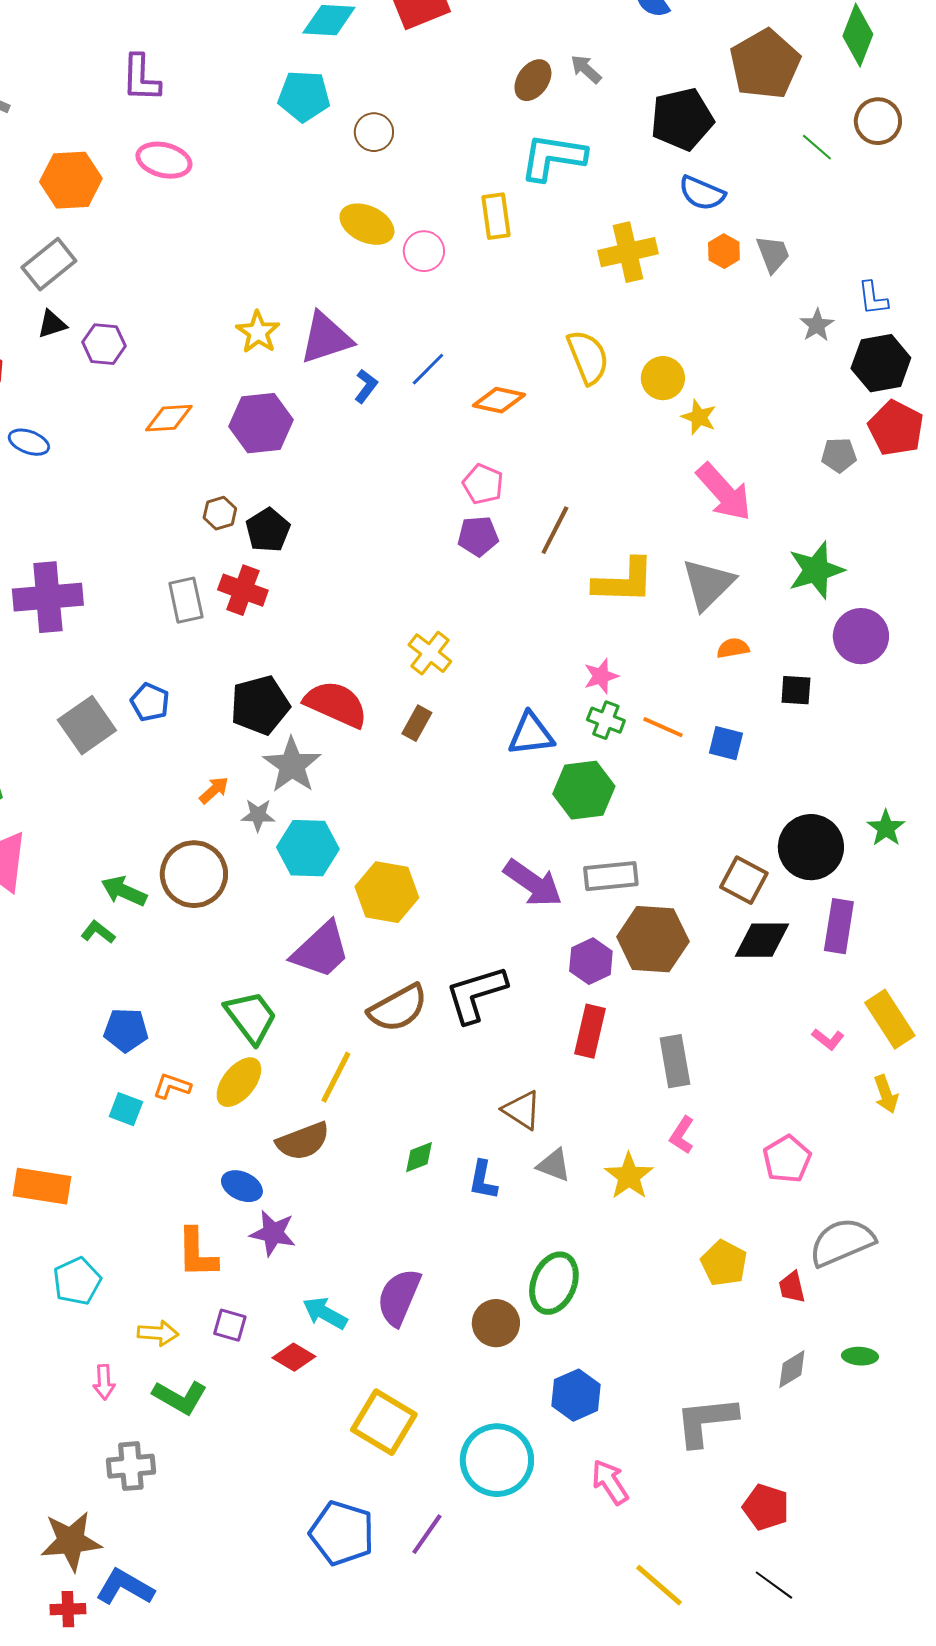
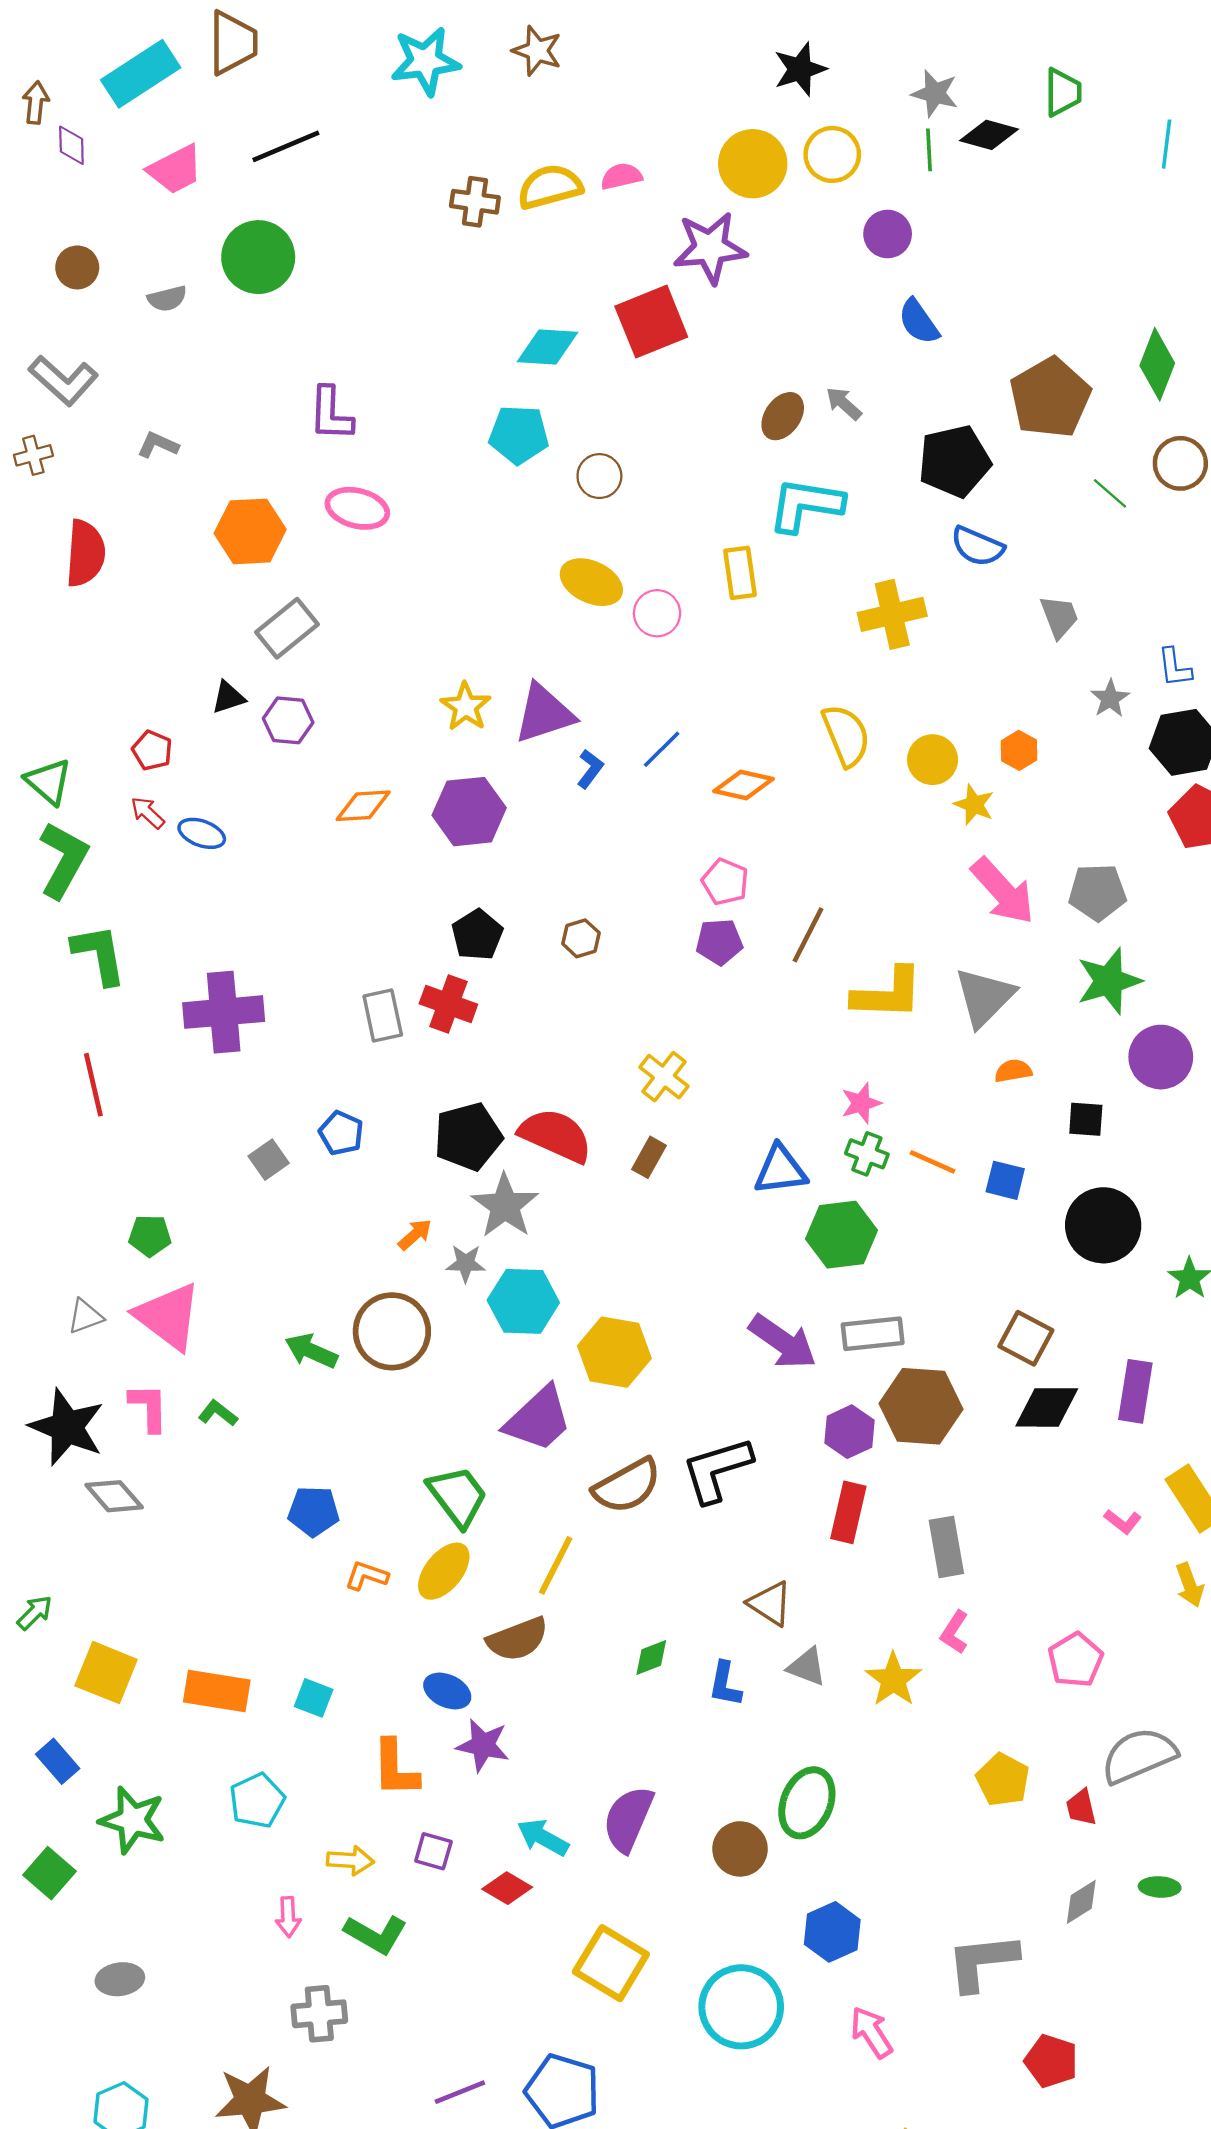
orange hexagon: (724, 251) -> (1019, 750), moved
gray rectangle: (49, 264) -> (287, 628), moved
gray pentagon: (839, 455) -> (1097, 892), moved, size x1.4
brown hexagon: (220, 513) -> (581, 938), moved
gray square: (87, 725) -> (269, 1160), size x0.6
black circle: (811, 847) -> (1103, 1225), moved
green L-shape: (98, 932) -> (218, 1413), moved
cyan square: (126, 1109) -> (314, 1698), moved
purple line: (427, 1534) -> (460, 2092), moved, turned 33

